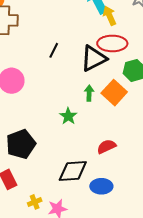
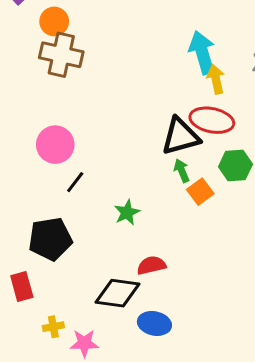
black line: (54, 50) -> (75, 182), moved
green arrow: (89, 93) -> (182, 171), moved, turned -35
orange square: (114, 93) -> (200, 192), size x0.7
red semicircle: (106, 147) -> (151, 265), moved

